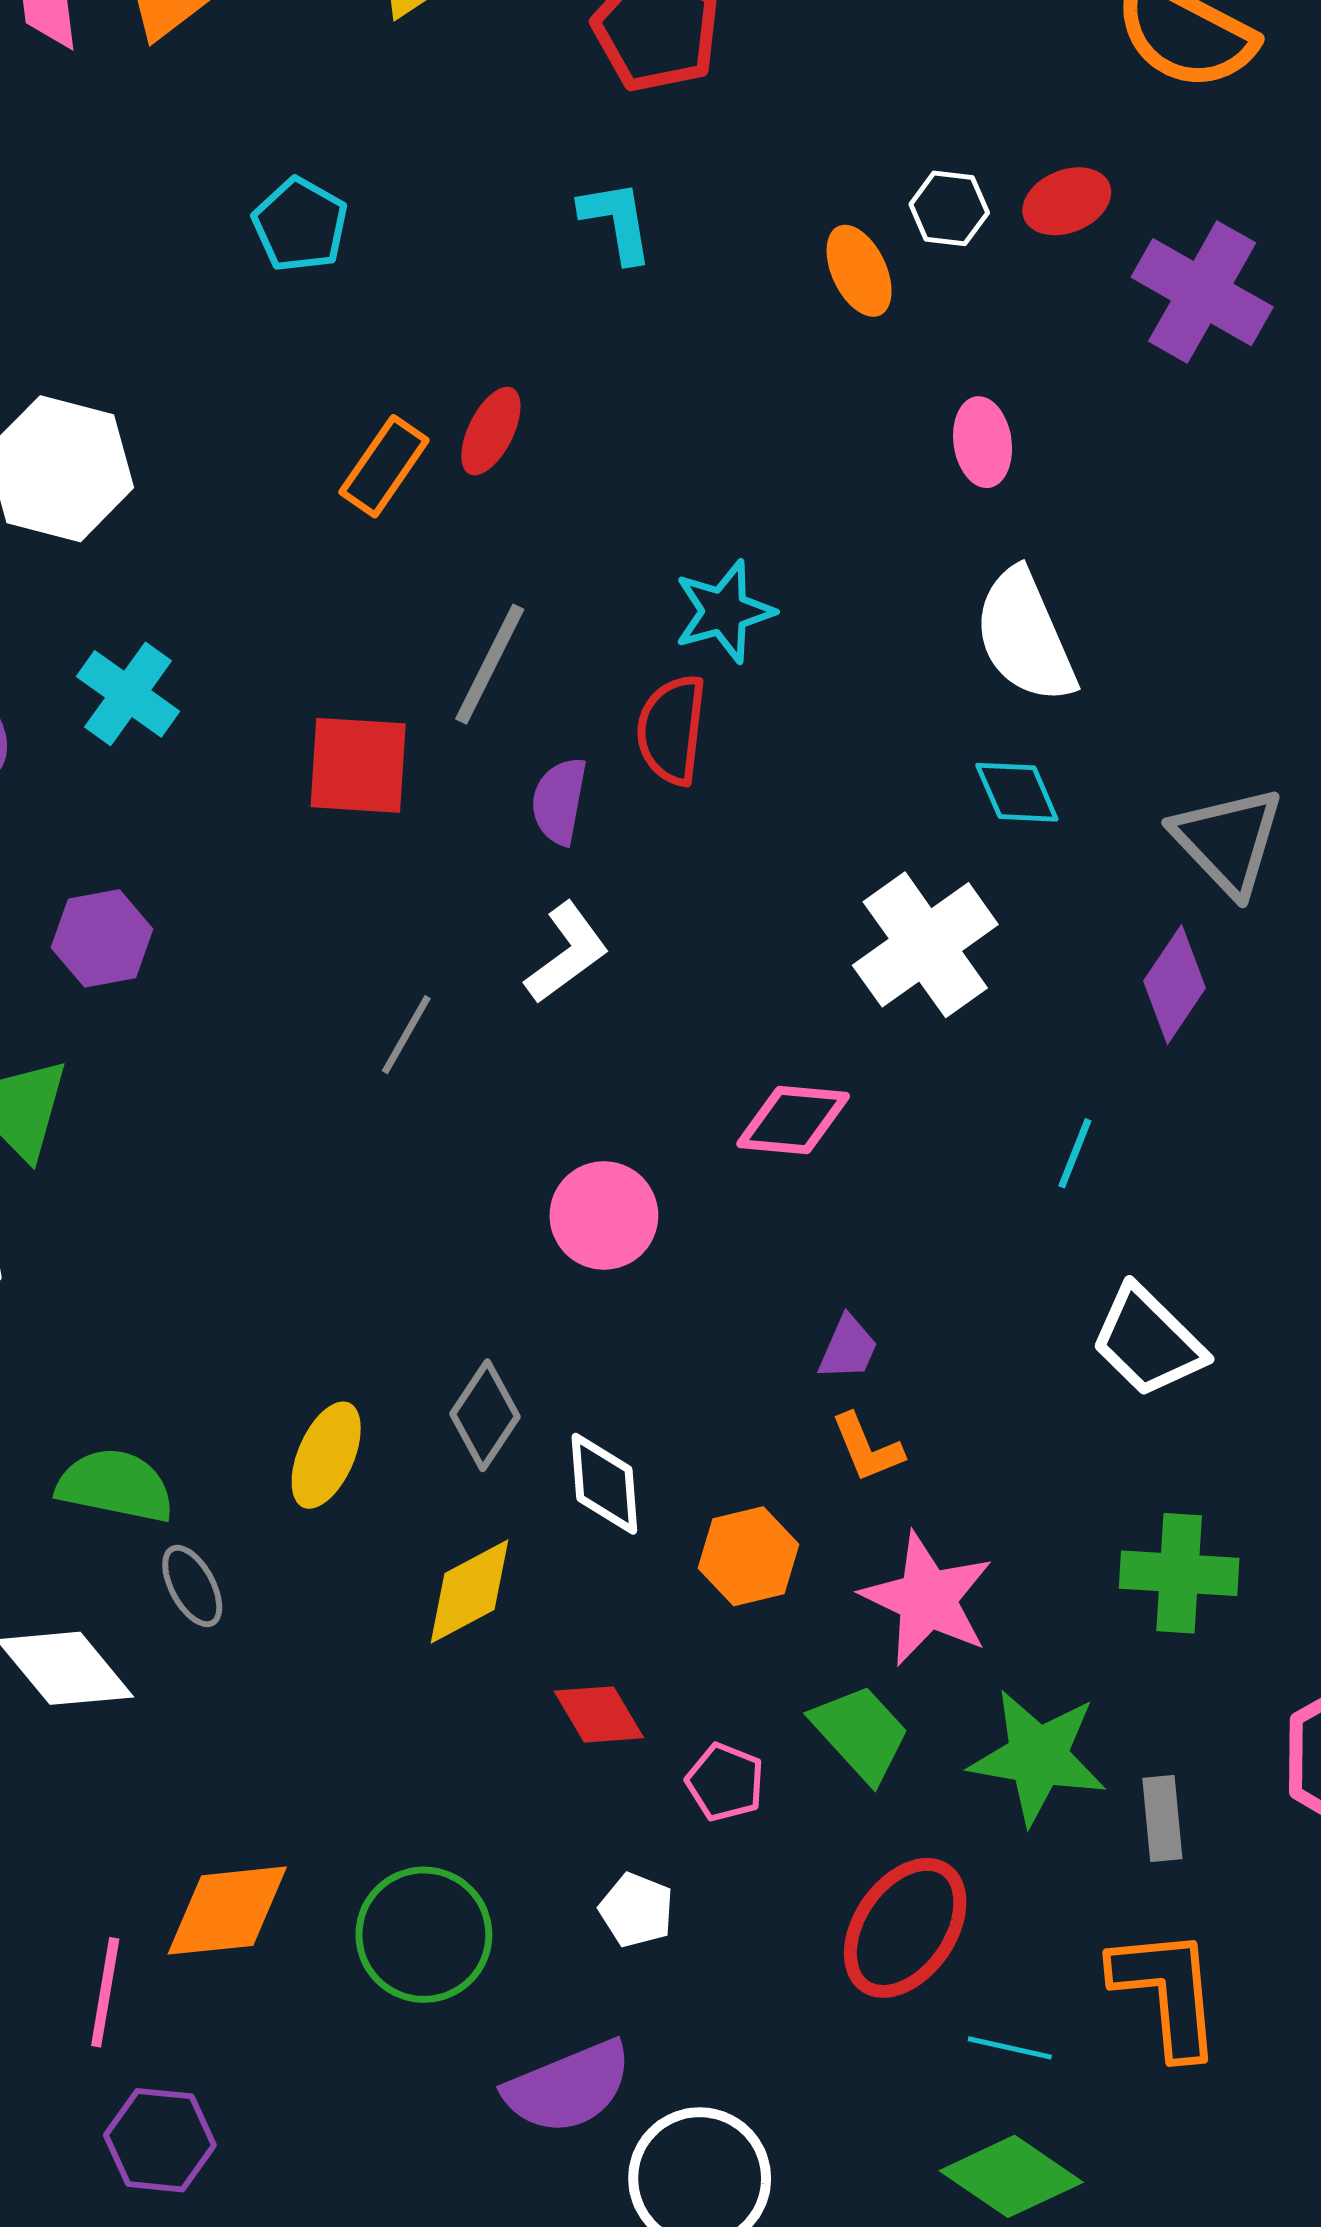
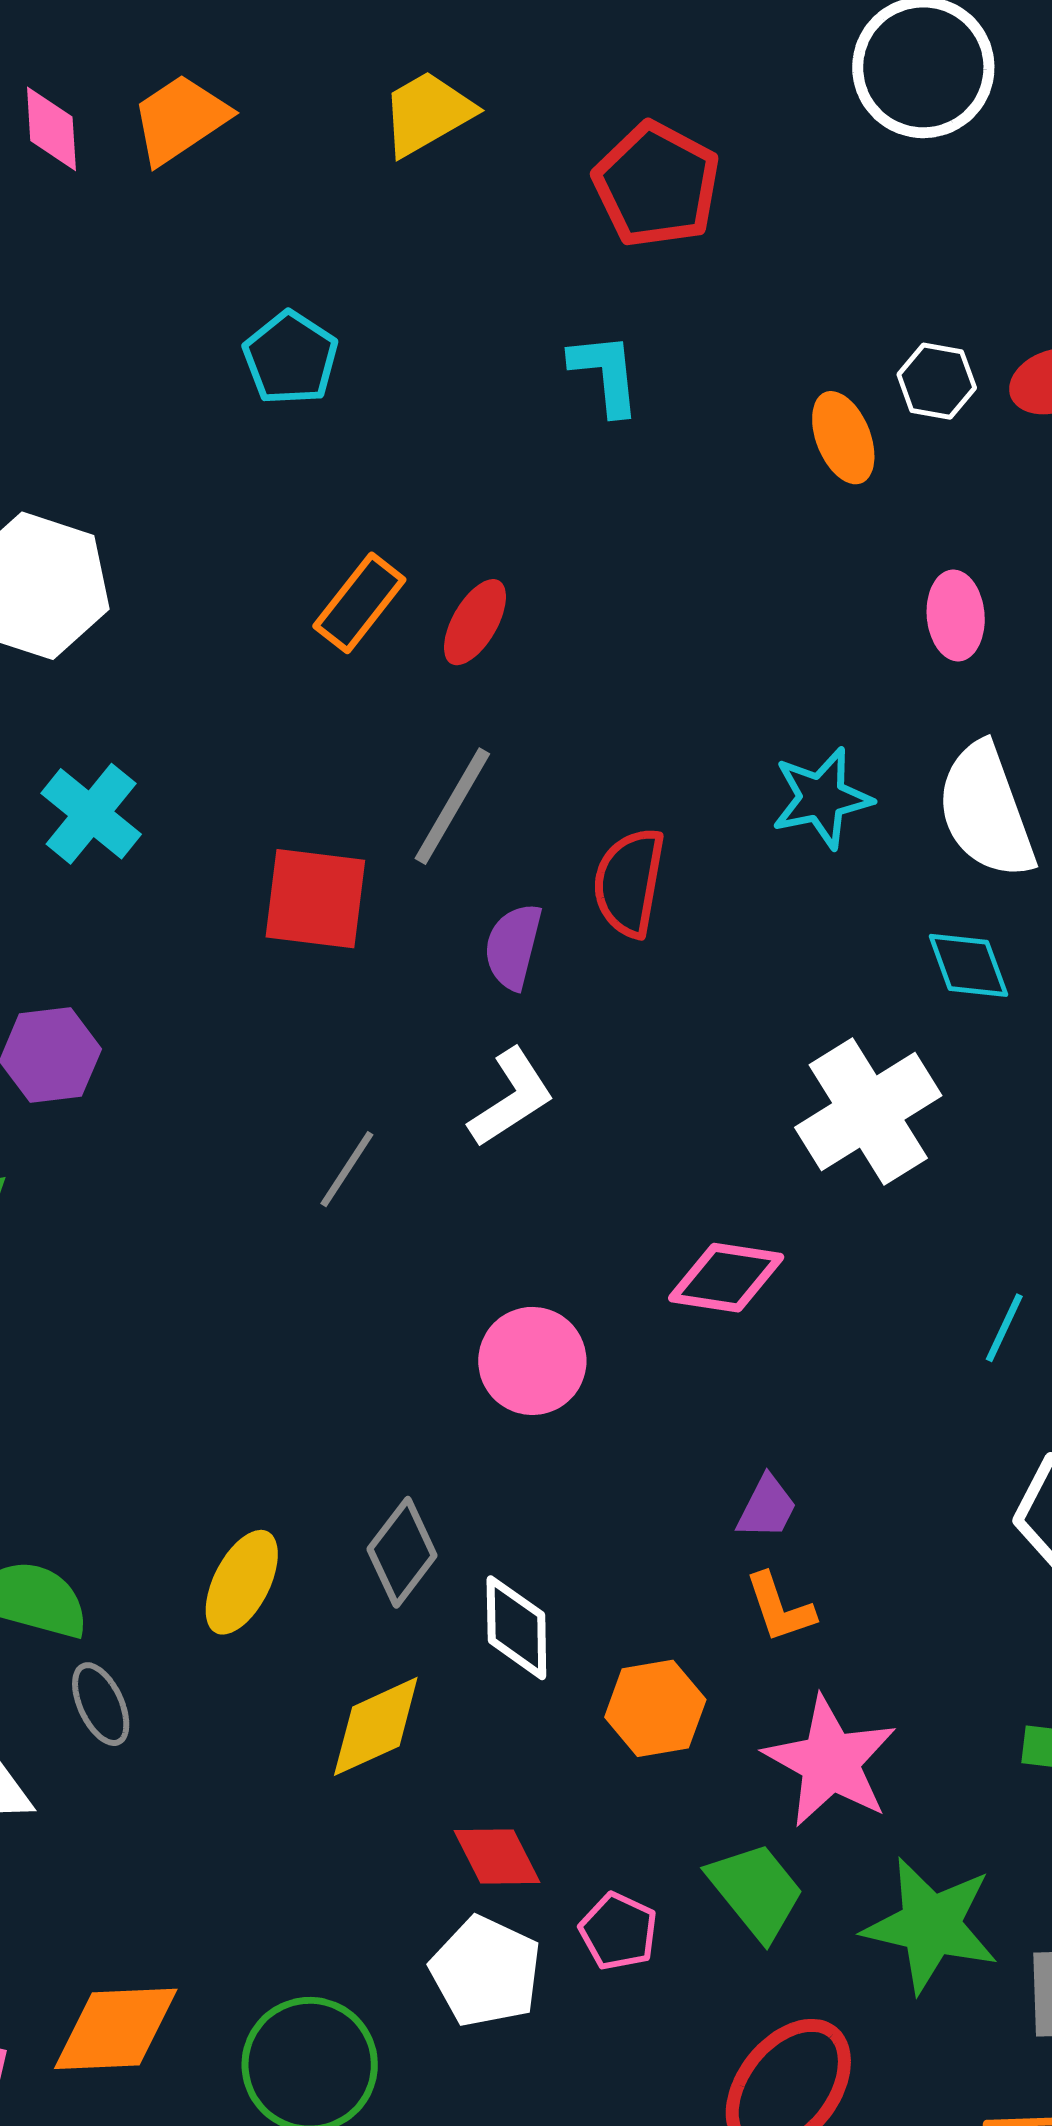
red ellipse: (491, 431) -> (475, 622), moved
cyan star: (724, 611) -> (822, 798), moved
white pentagon: (636, 1910) -> (486, 1972), moved, size x1.5

